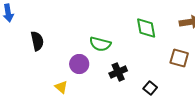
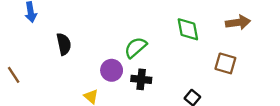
green semicircle: (100, 44) -> (135, 48), turned 125
black cross: (118, 72) -> (141, 79), moved, turned 30

